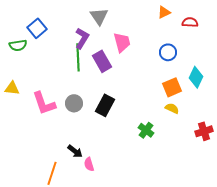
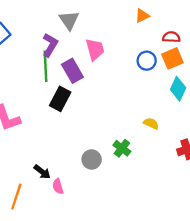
red semicircle: (190, 22) -> (171, 37), moved
orange square: (172, 87) -> (172, 58), moved
gray circle: (74, 103) -> (92, 159), moved
black rectangle: (105, 105) -> (60, 99), moved

